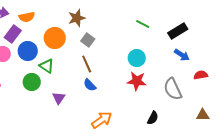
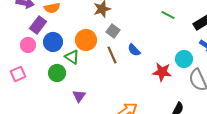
orange circle: (55, 38) -> (86, 40), moved
cyan circle: (137, 58) -> (184, 59), moved
blue semicircle: (90, 85) -> (134, 50), moved
purple triangle: (59, 98) -> (79, 96), moved

